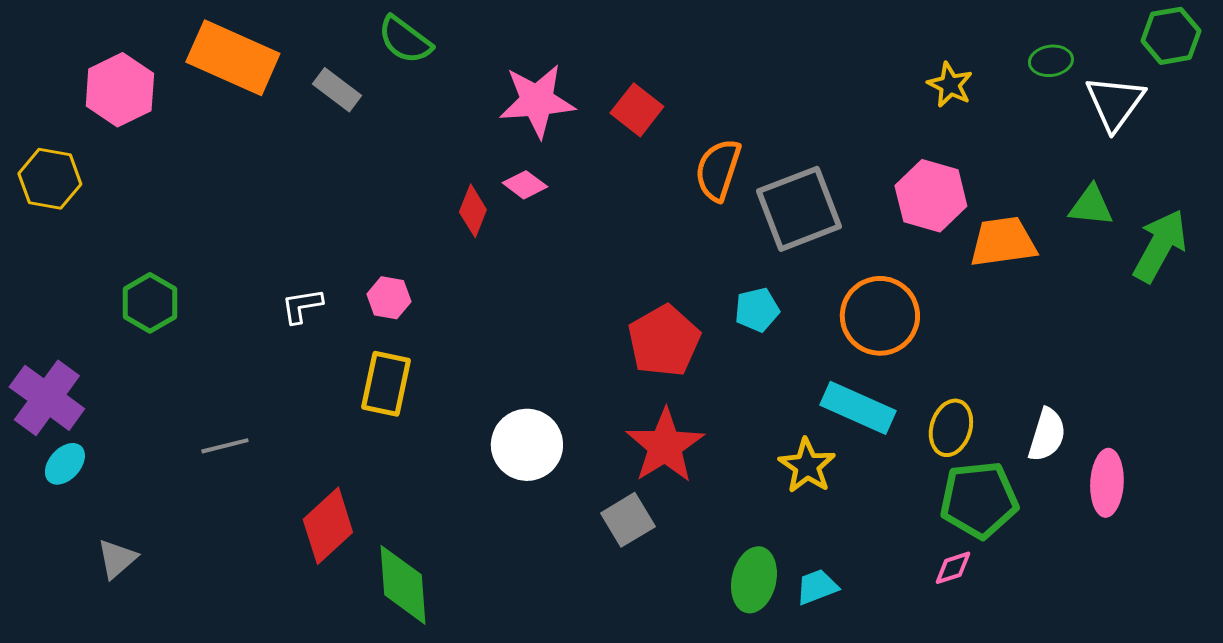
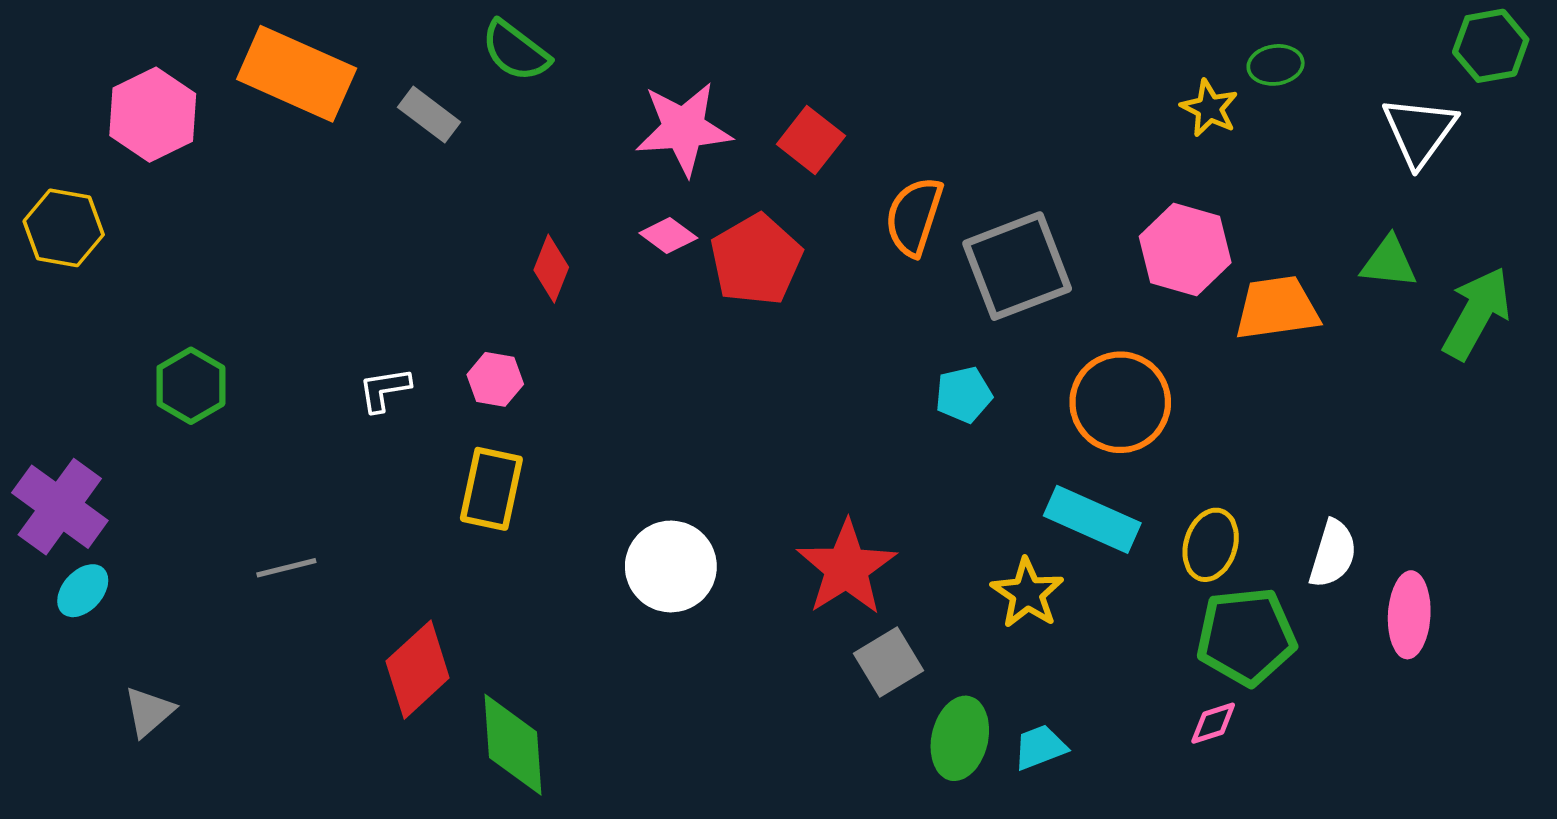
green ellipse: (1051, 61) -> (1276, 65), moved
red diamond: (473, 211) -> (551, 269), moved
red pentagon: (664, 341) -> (756, 260), moved
gray square: (628, 520) -> (889, 662), moved

